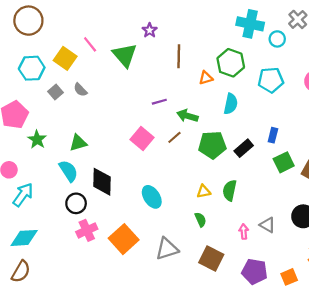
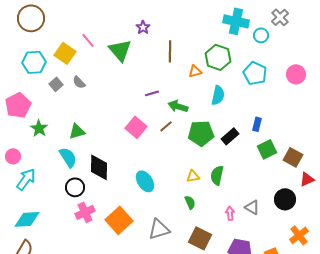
cyan pentagon: (271, 80) -> (255, 73), turned 30

